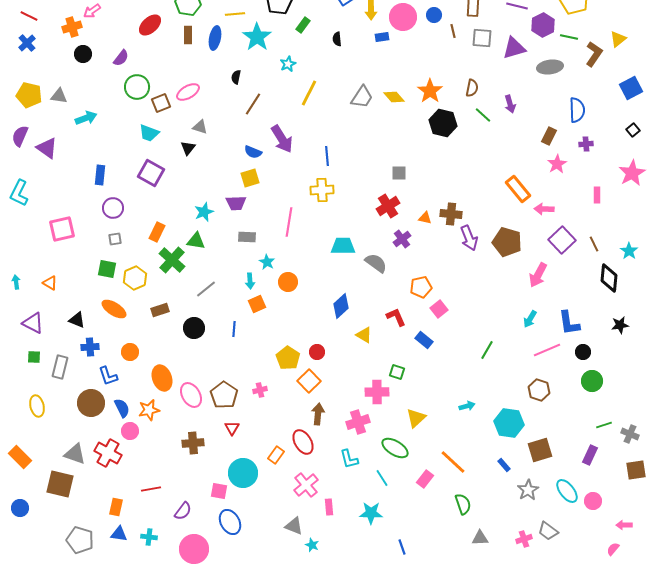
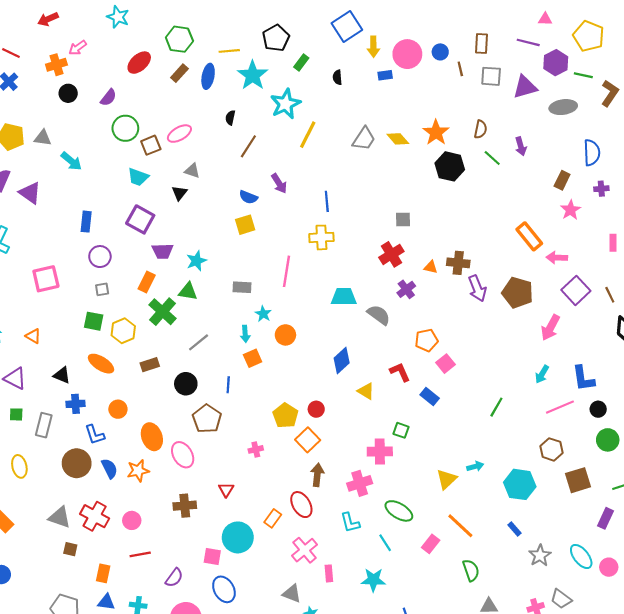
brown rectangle: (188, 35) -> (179, 73), turned 42
cyan star: (288, 64) -> (285, 104), size x1.8
cyan arrow: (86, 118) -> (71, 161), turned 60
purple arrow: (282, 139) -> (279, 183), size x0.7
purple trapezoid: (236, 203) -> (162, 251), moved
brown pentagon: (224, 395) -> (207, 419), moved
yellow triangle: (416, 418) -> (447, 479), moved
pink circle: (130, 431) -> (132, 520), moved
brown square: (540, 450) -> (578, 480), moved
brown square: (60, 484) -> (70, 549), moved, size x0.5

